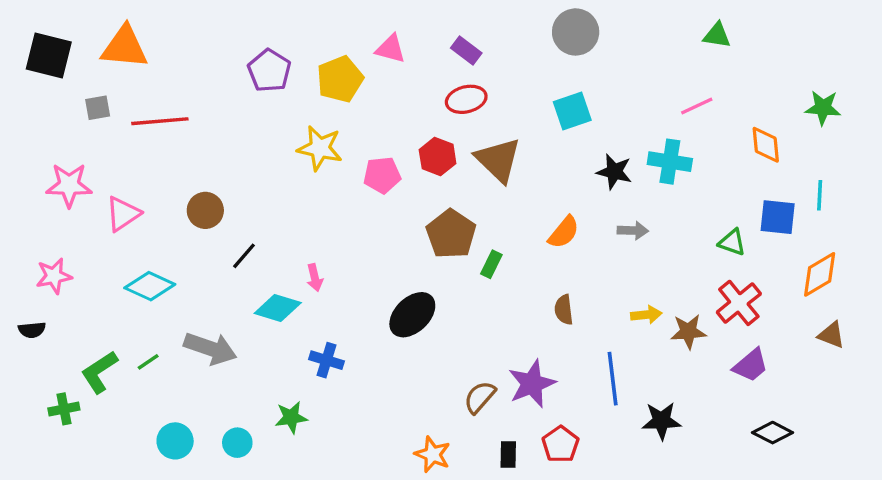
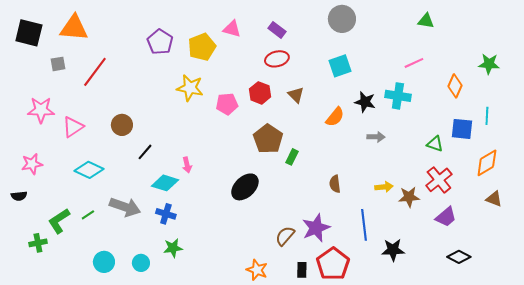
red line: (160, 121) -> (95, 72), turned -48
orange diamond: (766, 145) -> (455, 86), turned 30
brown triangle: (498, 160) -> (296, 95), size x0.6
orange semicircle: (564, 232) -> (335, 117), moved
blue cross: (327, 360) -> (166, 214), moved
red pentagon: (560, 444) -> (333, 264), size x1.5

